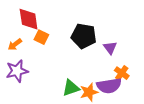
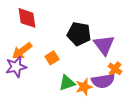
orange square: (41, 37) -> (52, 58), moved, turned 32
orange arrow: (15, 44) -> (22, 51), moved, size x1.5
purple triangle: (110, 48) -> (104, 45), size x1.6

